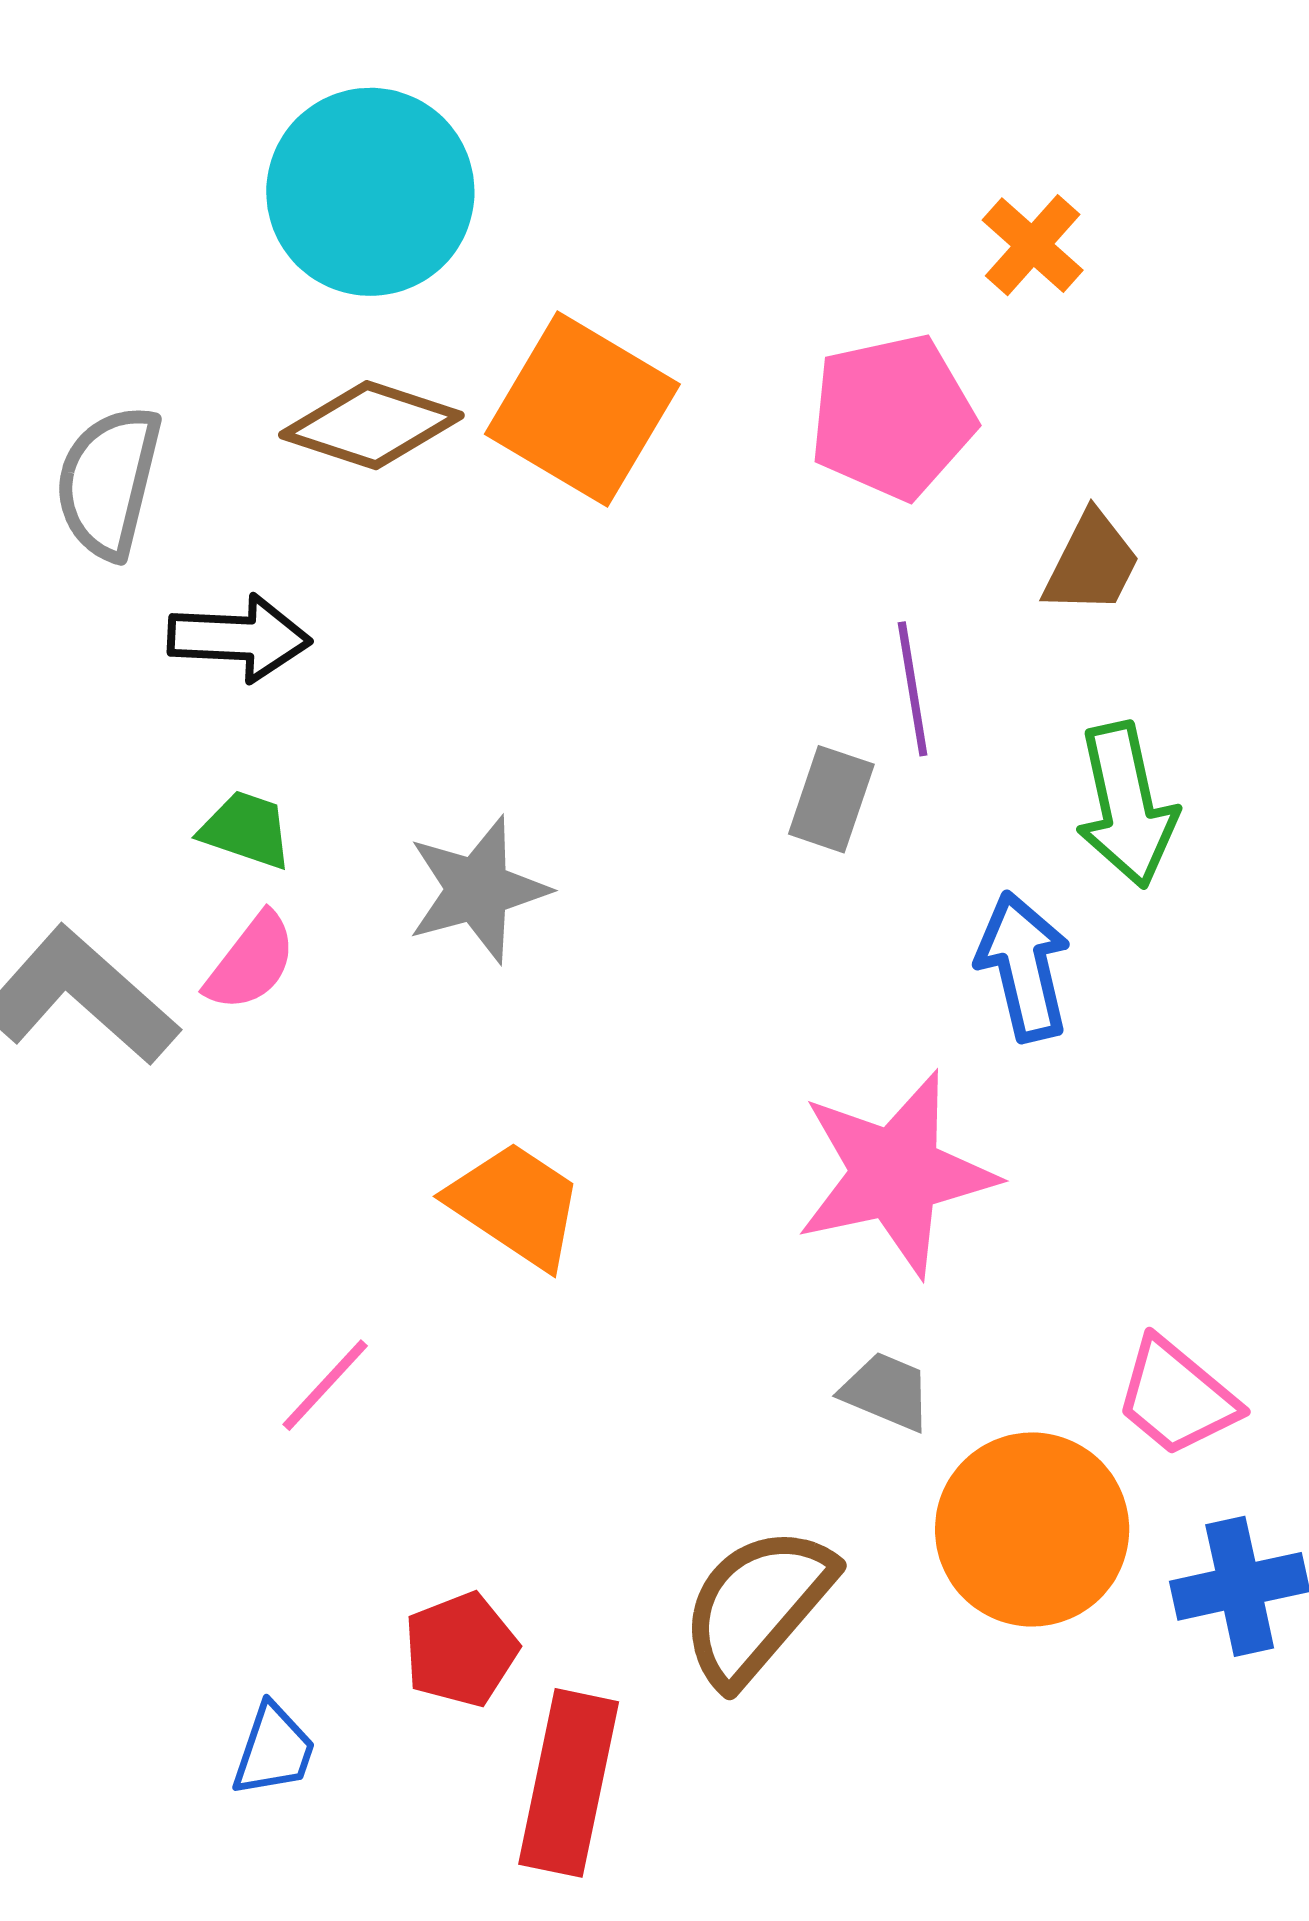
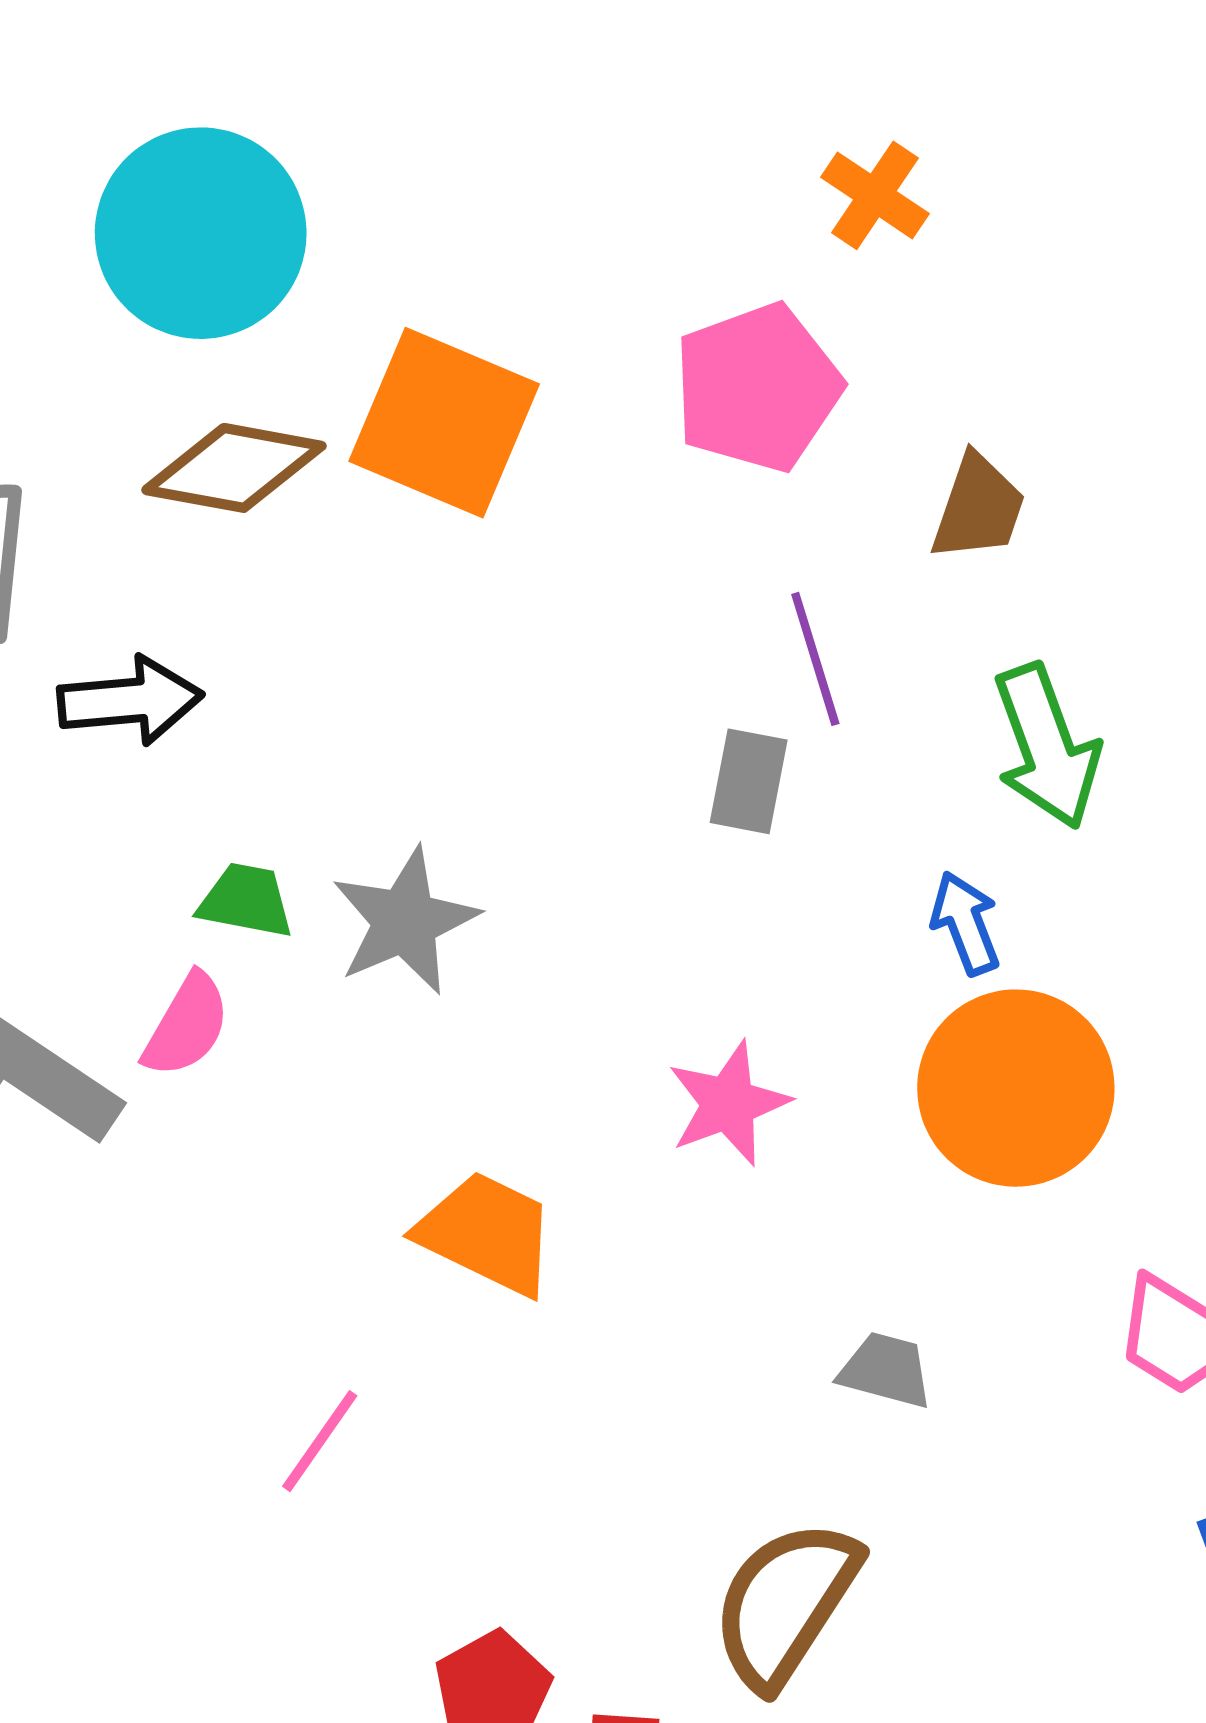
green trapezoid: (246, 830) -> (246, 901), moved
blue arrow: (1024, 966) -> (965, 923), size x0.7
pink star: (896, 1174) -> (728, 1104), moved, size x0.6
orange circle: (1032, 1529) -> (1016, 1088), moved

